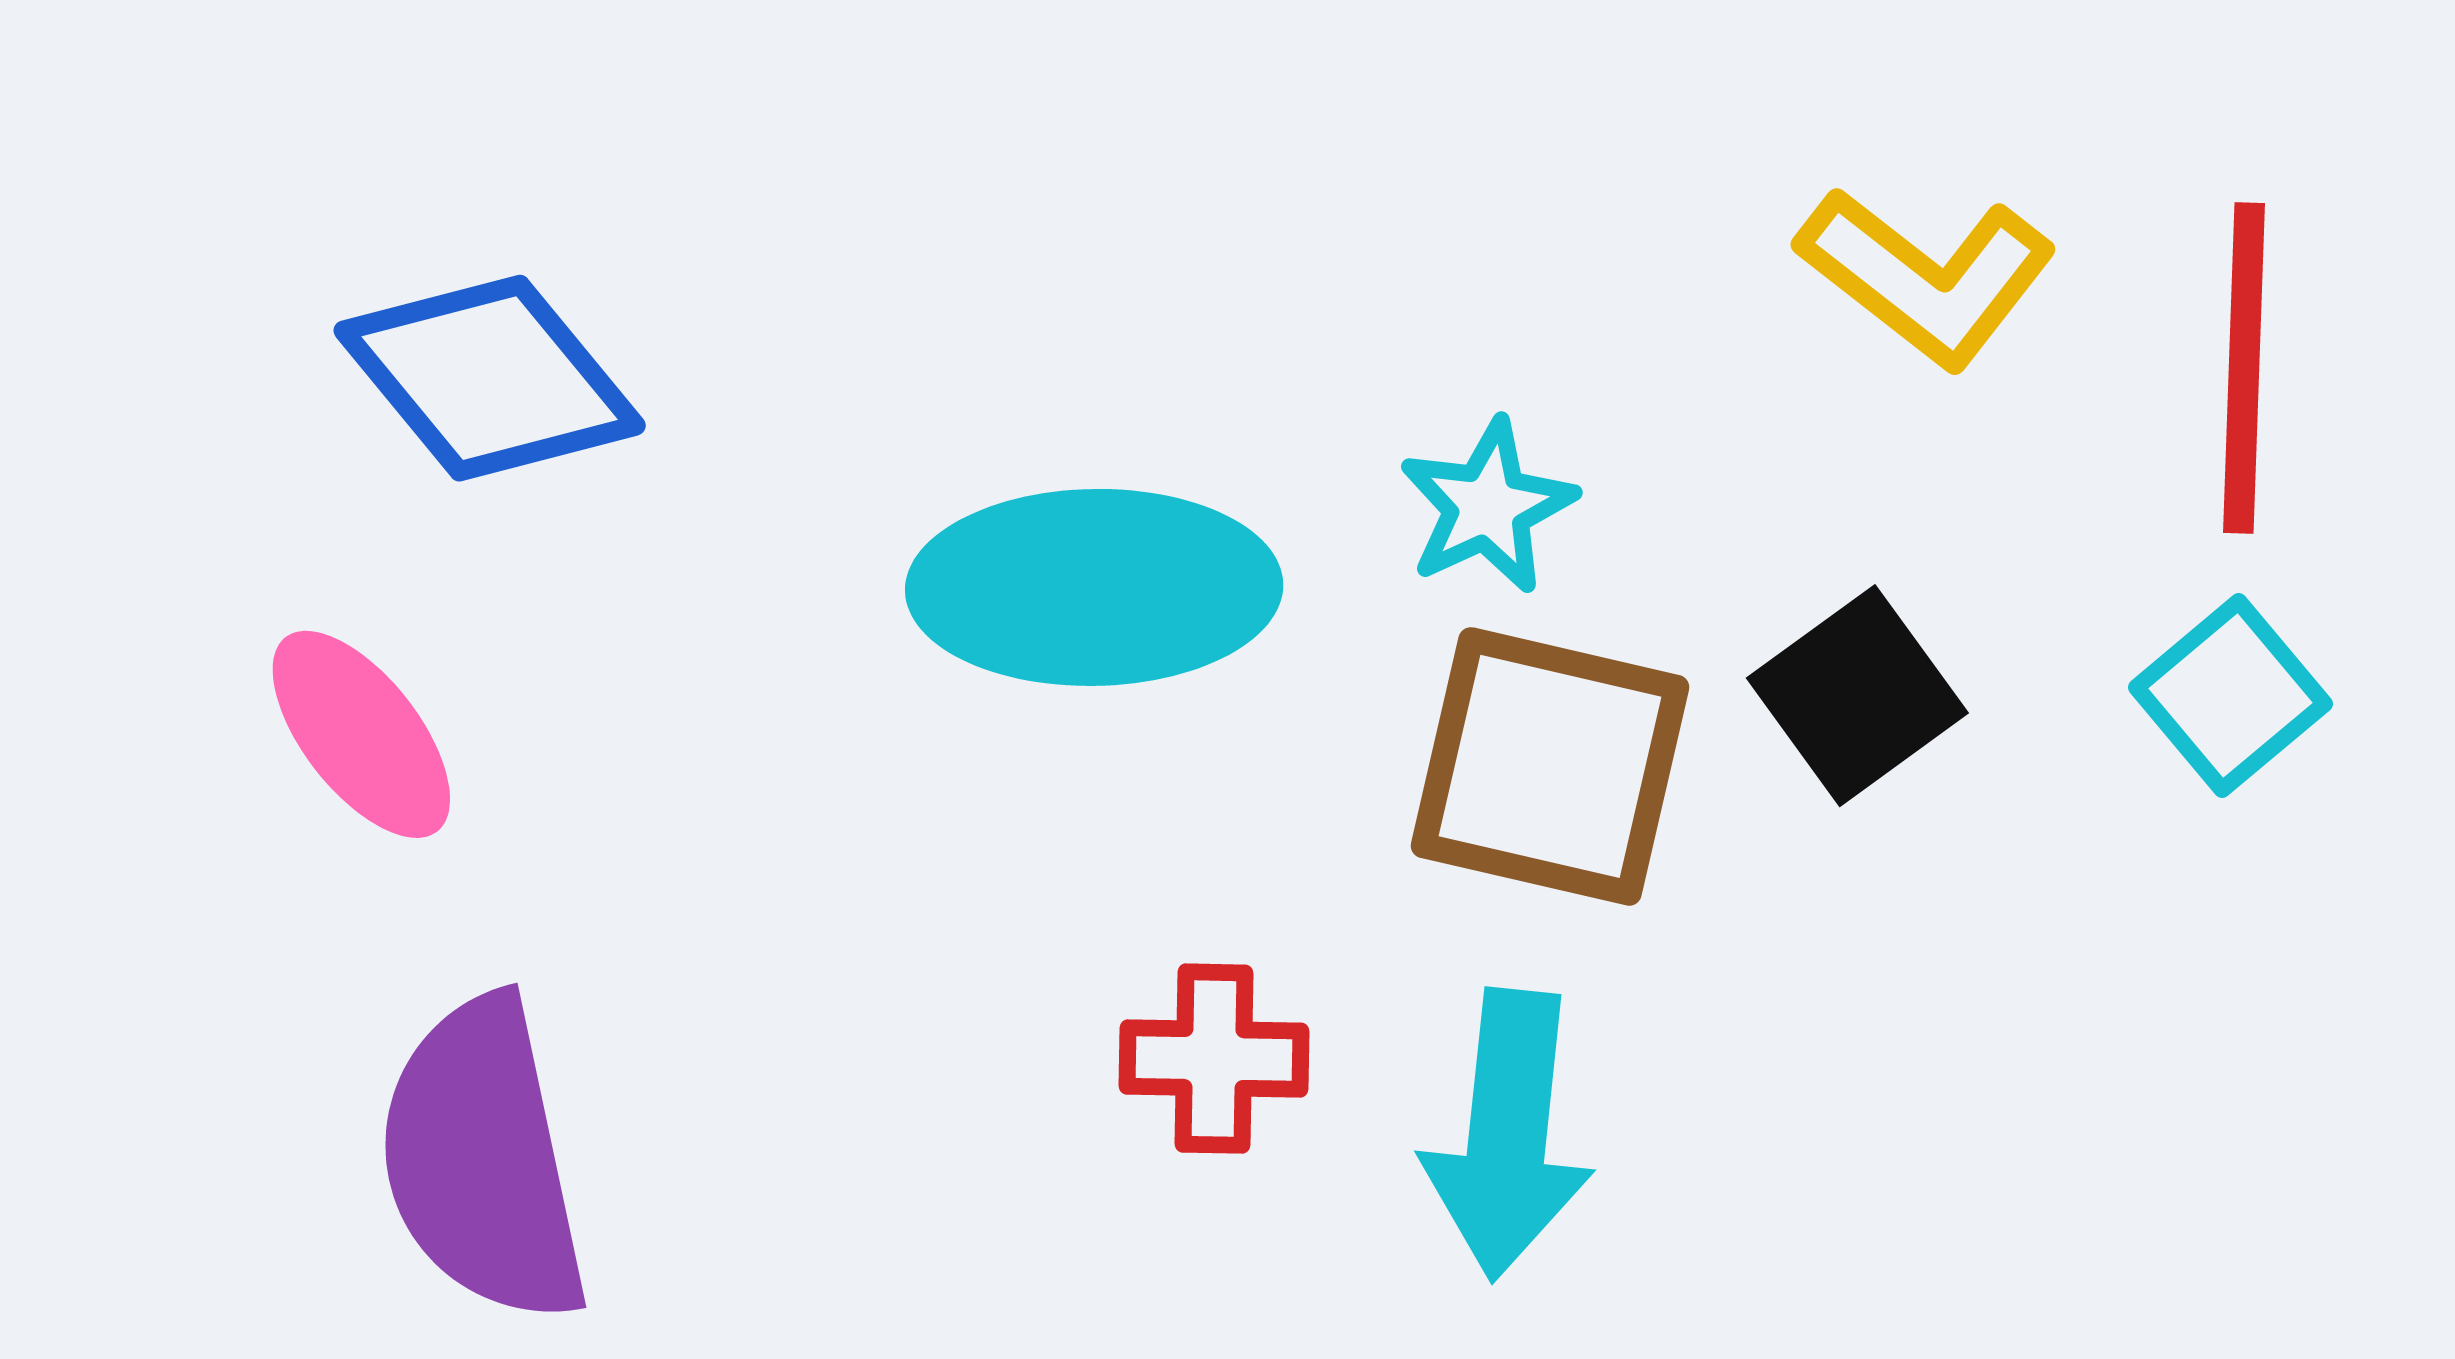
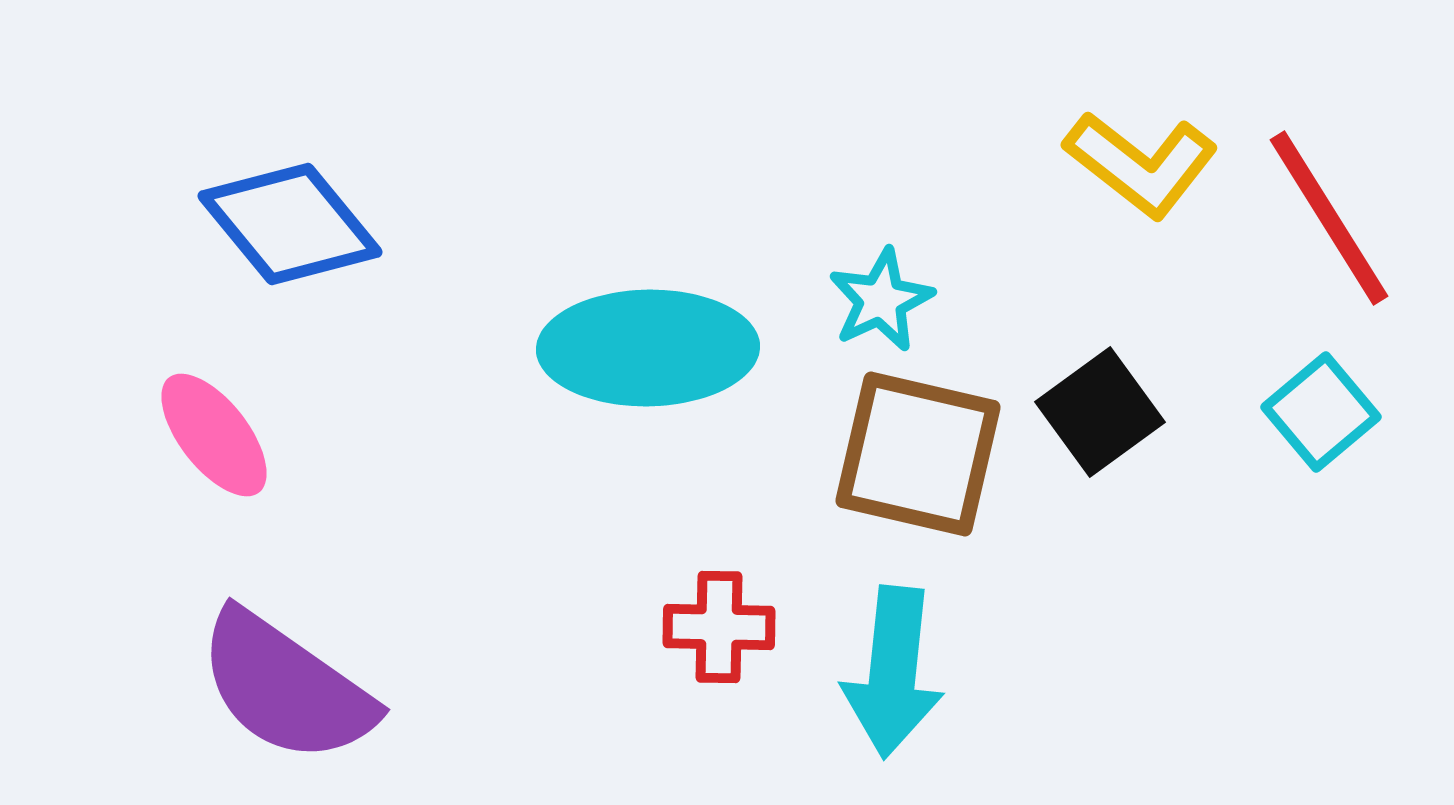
red line: (2244, 368) -> (1329, 218), turned -34
purple semicircle: (483, 1160) -> (286, 687), turned -43

